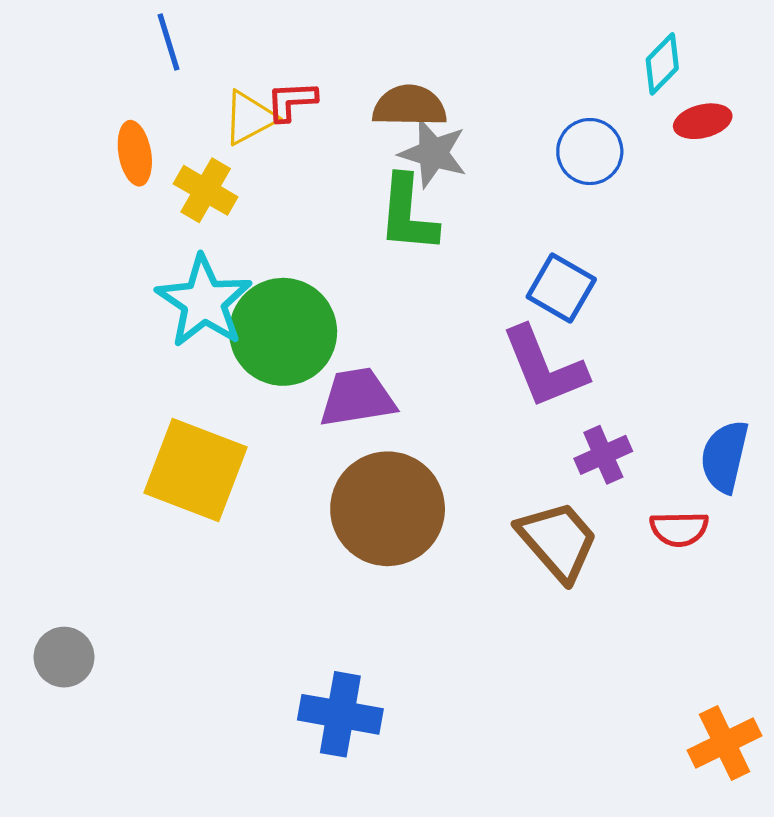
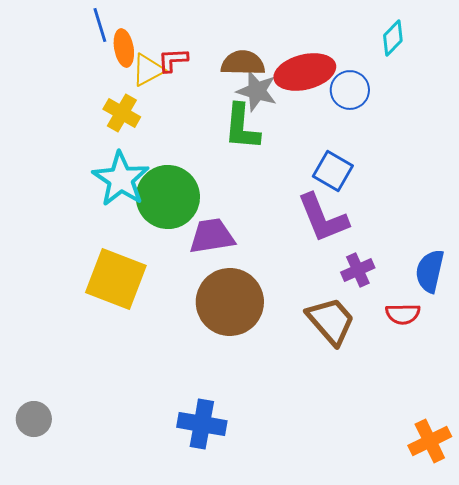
red ellipse: (703, 121) -> (305, 72), moved, size x1.8
orange ellipse: (135, 153) -> (124, 48), moved
gray circle: (64, 657) -> (34, 419), moved

